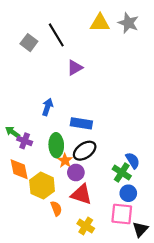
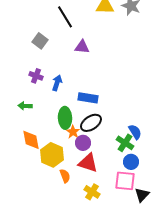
gray square: (29, 43) -> (40, 41), moved
purple triangle: (75, 68) -> (82, 47), turned 35
green arrow: (13, 132) -> (25, 106), turned -32
purple cross: (25, 141) -> (36, 76), moved

